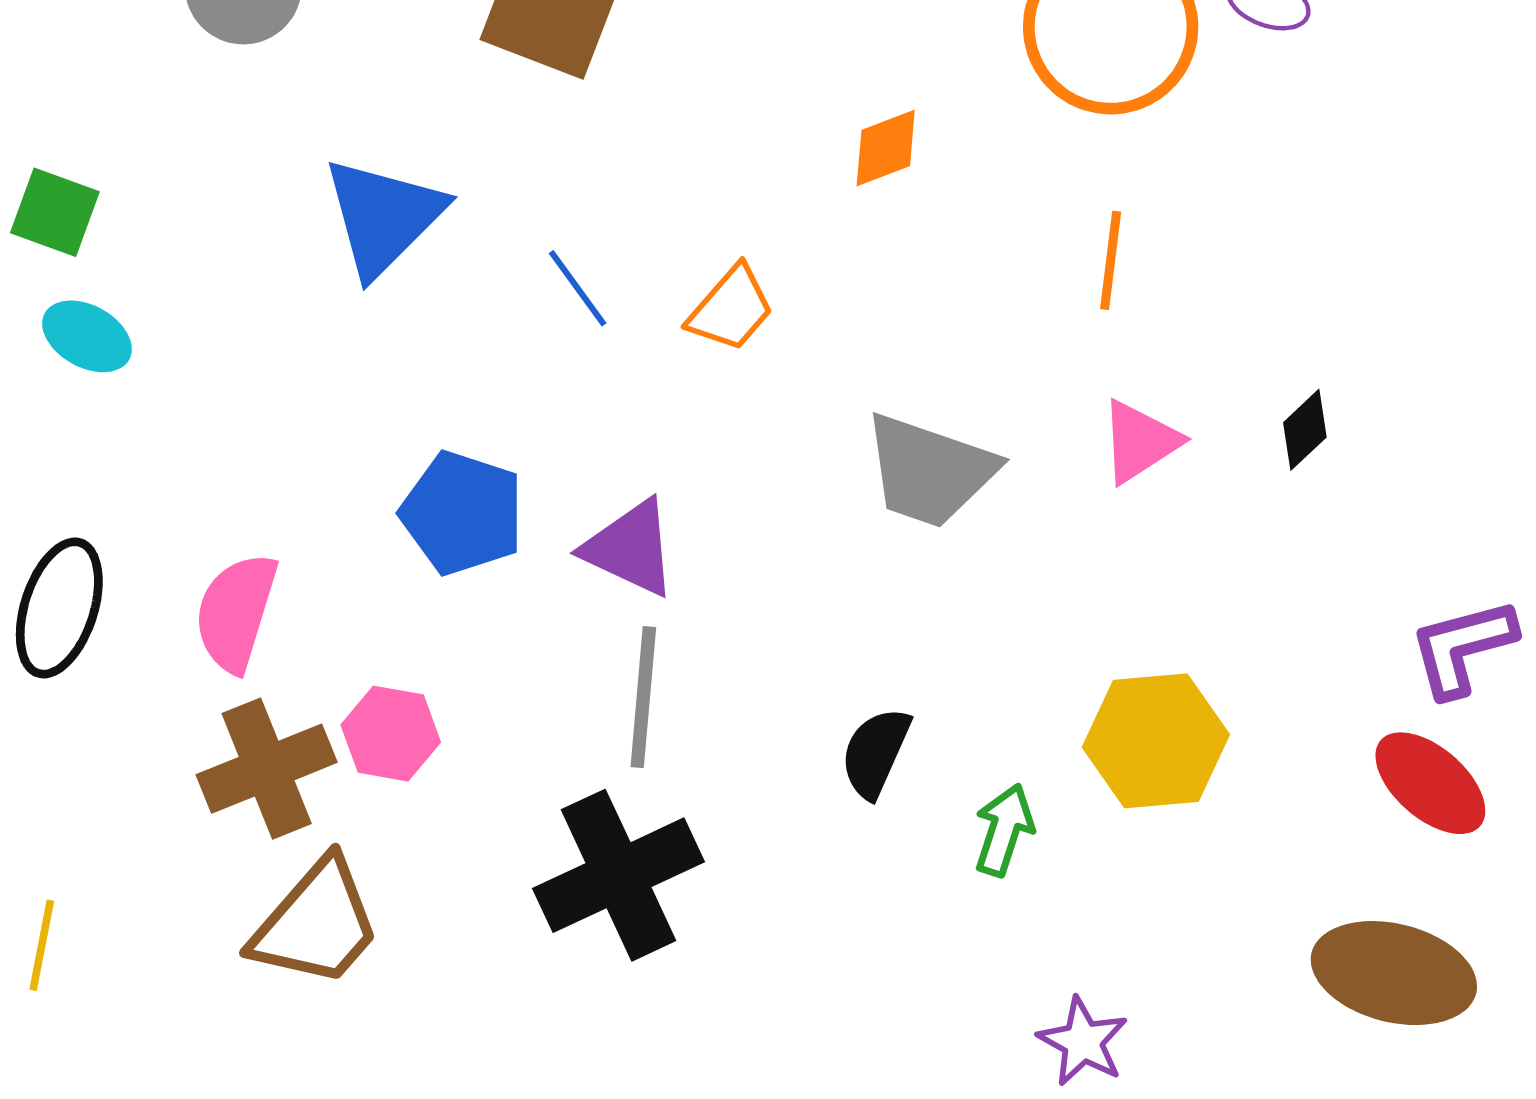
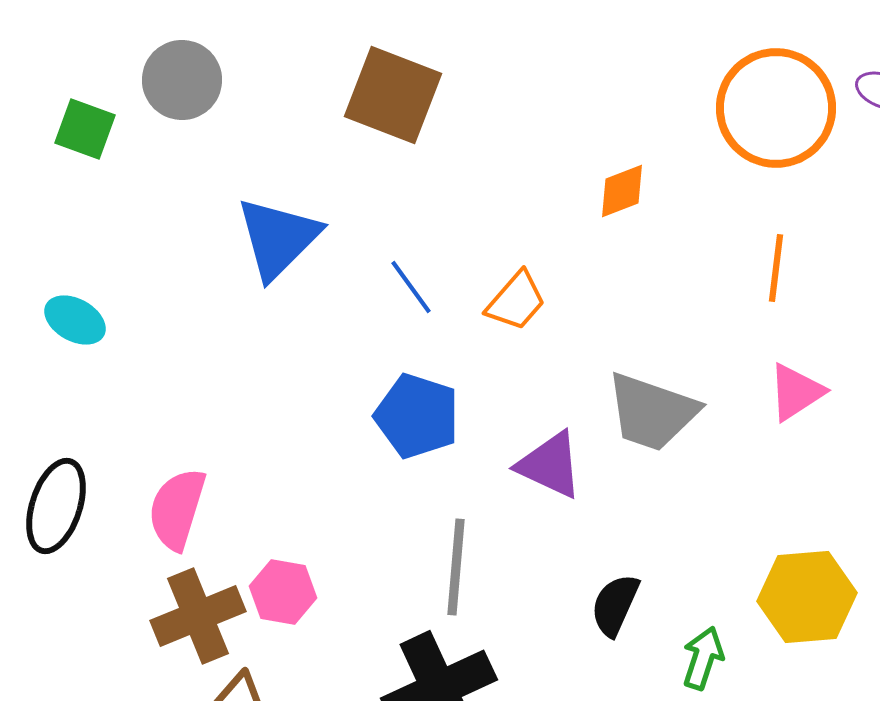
green square: (55, 212) -> (85, 129), moved
blue pentagon: (462, 513) -> (417, 416), moved
purple triangle: (630, 548) -> (550, 465), moved

